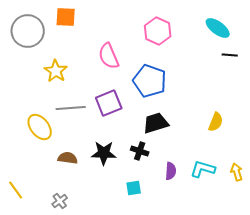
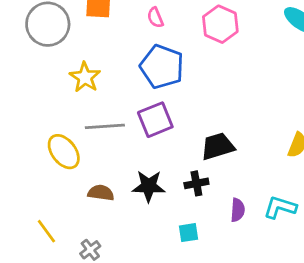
pink semicircle: (109, 56) -> (155, 18), moved, size x0.6
blue pentagon: (150, 81) -> (162, 67), moved
black cross: (140, 151) -> (196, 183), turned -30
yellow line: (16, 190) -> (46, 231), moved

